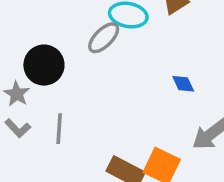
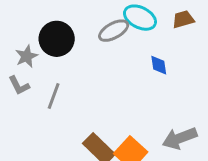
blue diamond: (183, 84) -> (159, 65), moved

